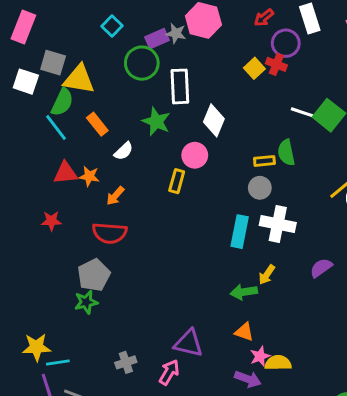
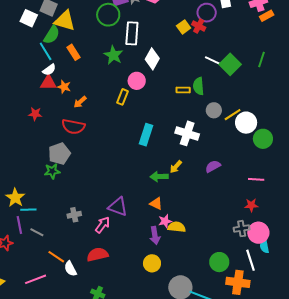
white semicircle: (124, 151) -> (49, 70), moved
gray circle: (260, 188) -> (214, 110), moved
cyan rectangle: (240, 232) -> (146, 135), moved
yellow star: (36, 347) -> (15, 198), turned 30
purple arrow: (248, 379) -> (155, 235), turned 54

